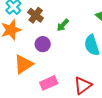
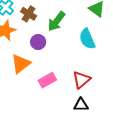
green arrow: (63, 25) -> (56, 21), size x1.5

